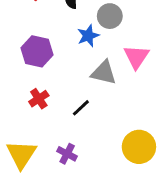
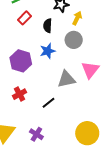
blue star: (88, 36) -> (48, 51), moved
gray triangle: (104, 73) -> (66, 79), turned -30

